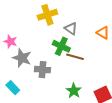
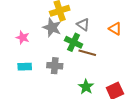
gray star: (22, 58) -> (52, 28), moved
cyan rectangle: (13, 88) -> (25, 67), moved, turned -48

